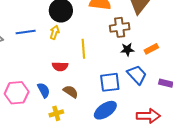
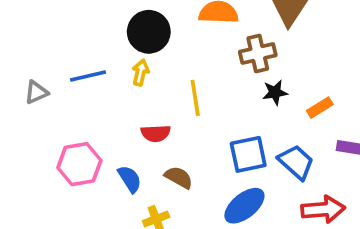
orange rectangle: (151, 49) -> (320, 108), moved
blue trapezoid: (137, 75) -> (296, 162), moved
pink hexagon: (17, 93) -> (79, 164), moved

